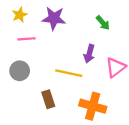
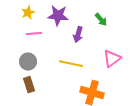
purple arrow: (89, 54) -> (78, 35), moved
brown rectangle: (48, 99) -> (29, 85), moved

